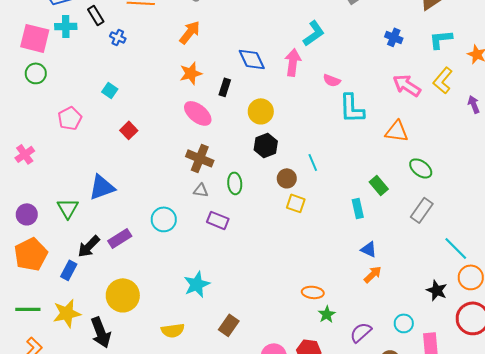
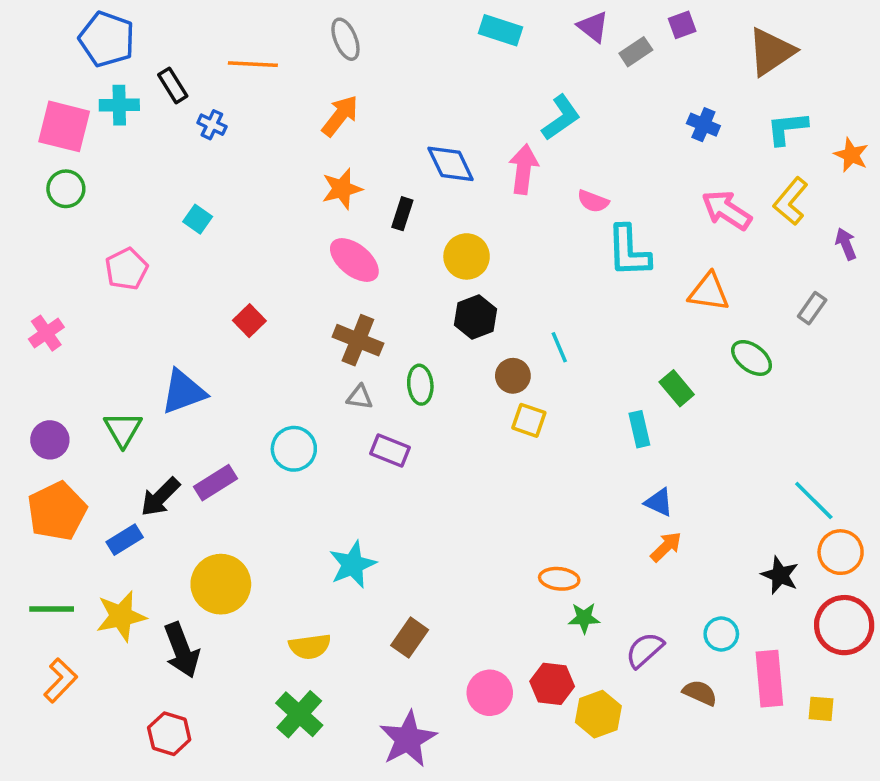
red square: (129, 130) -> (249, 321), moved
gray rectangle: (422, 210) -> (812, 308), moved, size x0.7
blue rectangle: (69, 270) -> (125, 540), turned 30
green star: (327, 314) -> (584, 618), turned 30

